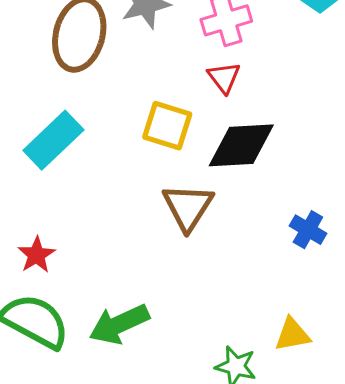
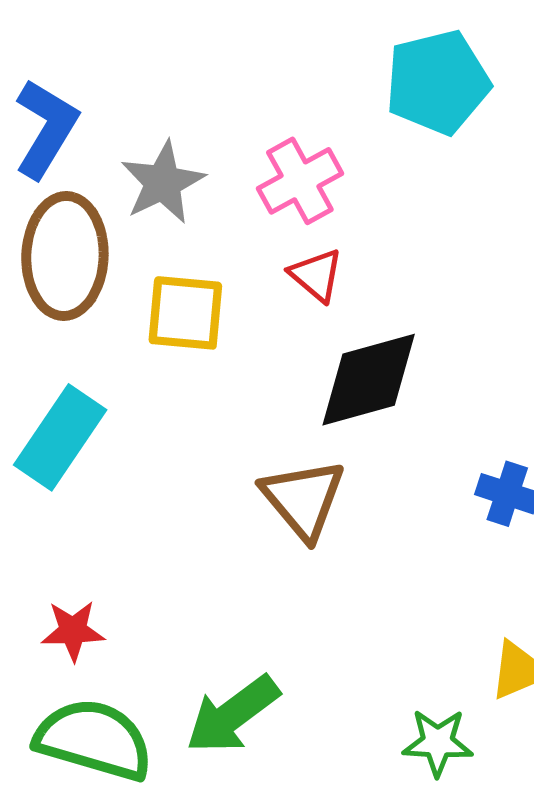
yellow square: (167, 126) -> (185, 313), moved
red star: (36, 255) -> (73, 631), turned -30

